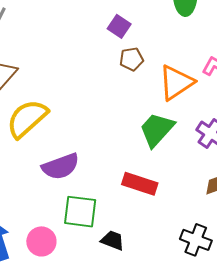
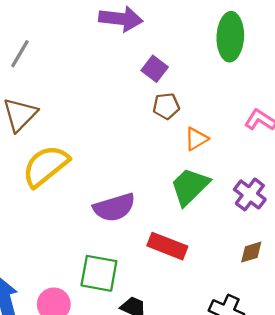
orange triangle: (176, 83) -> (196, 139), moved, size x0.6
purple semicircle: (61, 166) -> (114, 207), moved

